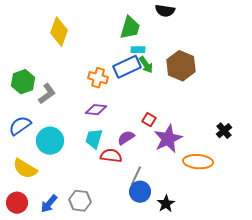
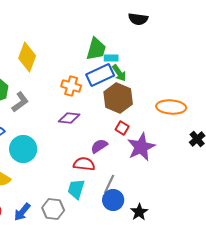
green trapezoid: (130, 28) -> (96, 49), moved
yellow diamond: (59, 32) -> (27, 57), moved
brown hexagon: (181, 66) -> (118, 98), moved
cyan trapezoid: (94, 139) -> (76, 189), moved
orange ellipse: (198, 162) -> (171, 107), moved

